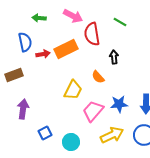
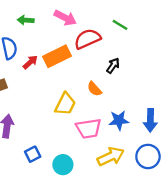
red semicircle: (92, 34) -> (87, 39), turned 75
red arrow: (43, 54) -> (30, 62), turned -32
black arrow: (114, 57) -> (113, 66), turned 40
pink trapezoid: (93, 111) -> (89, 129), turned -140

